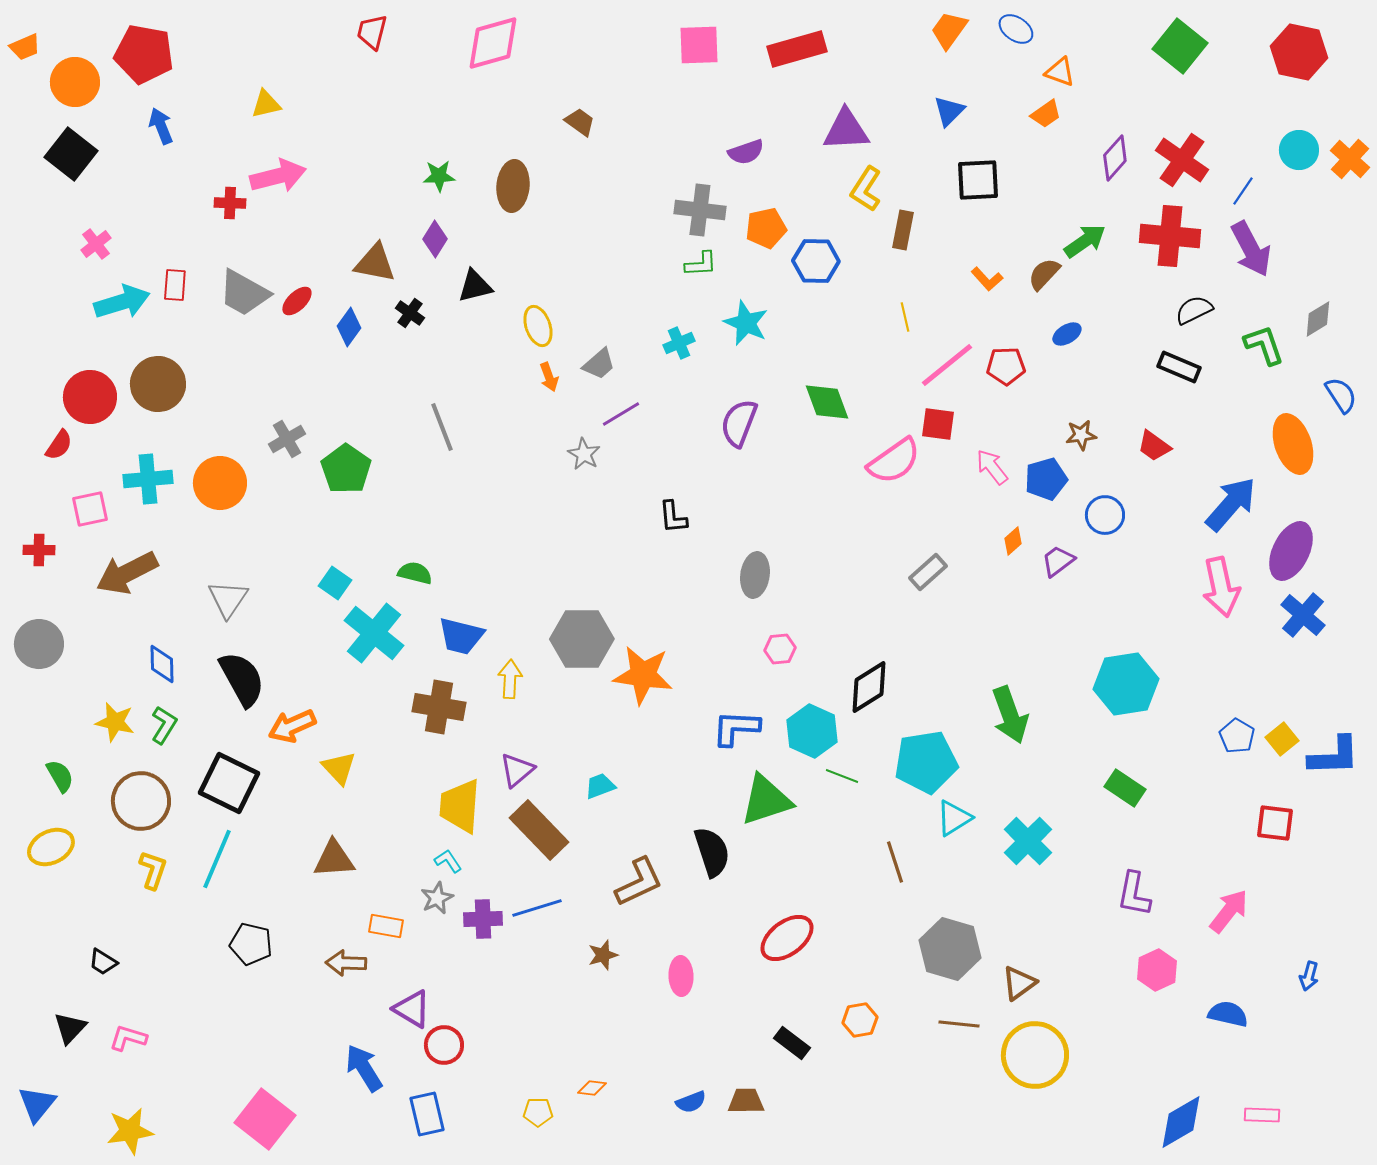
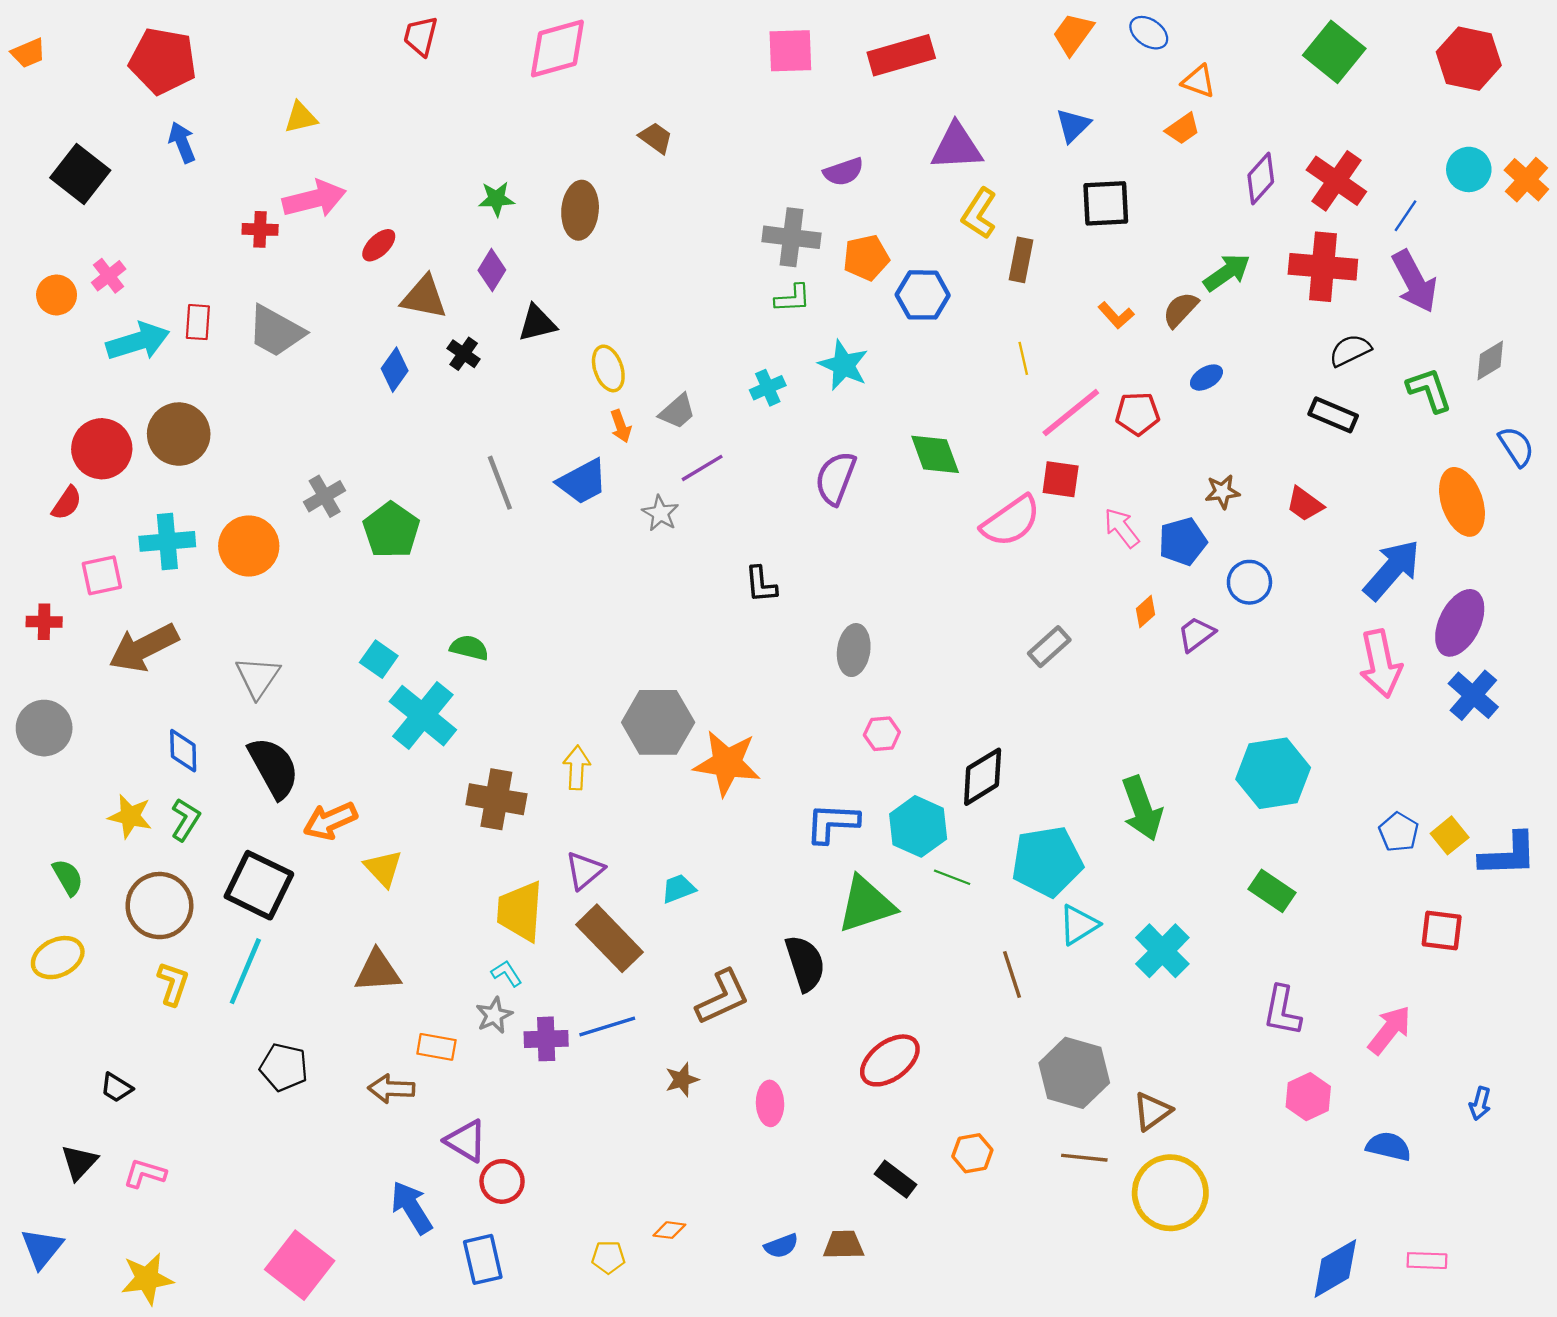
orange circle: (75, 82) -> (57, 295), moved, size x0.7
red ellipse: (297, 301) -> (379, 245), moved
blue trapezoid: (461, 636) -> (582, 482), moved, turned -42

